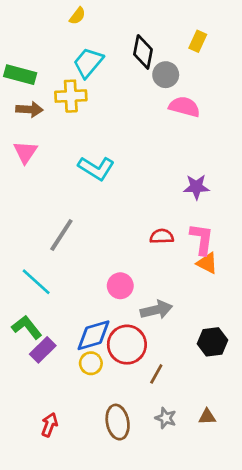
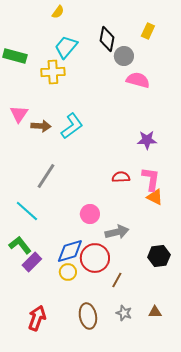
brown arrow: (29, 109) -> (41, 126), moved
cyan L-shape: (96, 168) -> (72, 126), turned -68
red arrow: (49, 425) -> (37, 318), size x1.4

